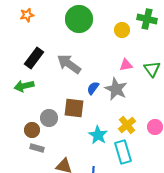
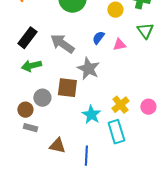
green triangle: (152, 69) -> (145, 31), moved
green arrow: (24, 86) -> (31, 66), moved
blue semicircle: (93, 88) -> (98, 38), moved
gray star: (116, 89) -> (88, 69), moved

